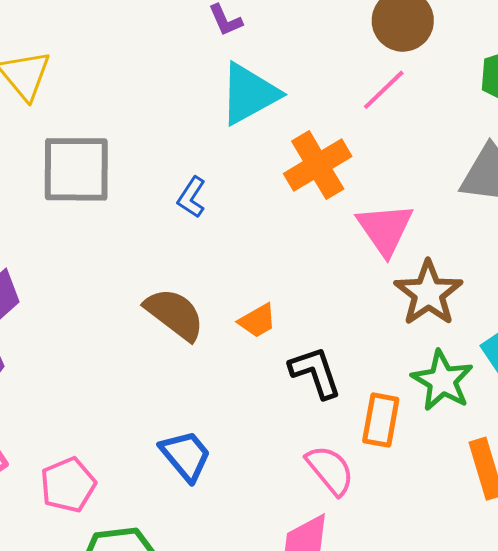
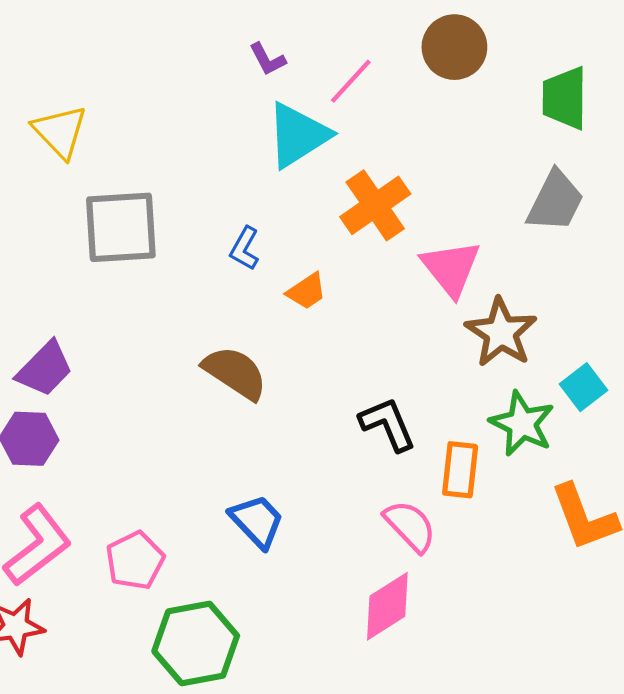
pink line: (384, 90) -> (351, 81), moved
orange trapezoid: (257, 321) -> (307, 291), moved

